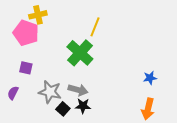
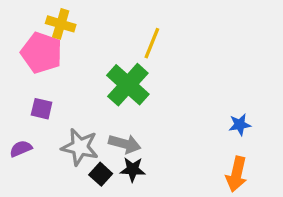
yellow cross: (38, 15) -> (61, 24), turned 30
purple semicircle: (13, 93) -> (21, 149), turned 40

